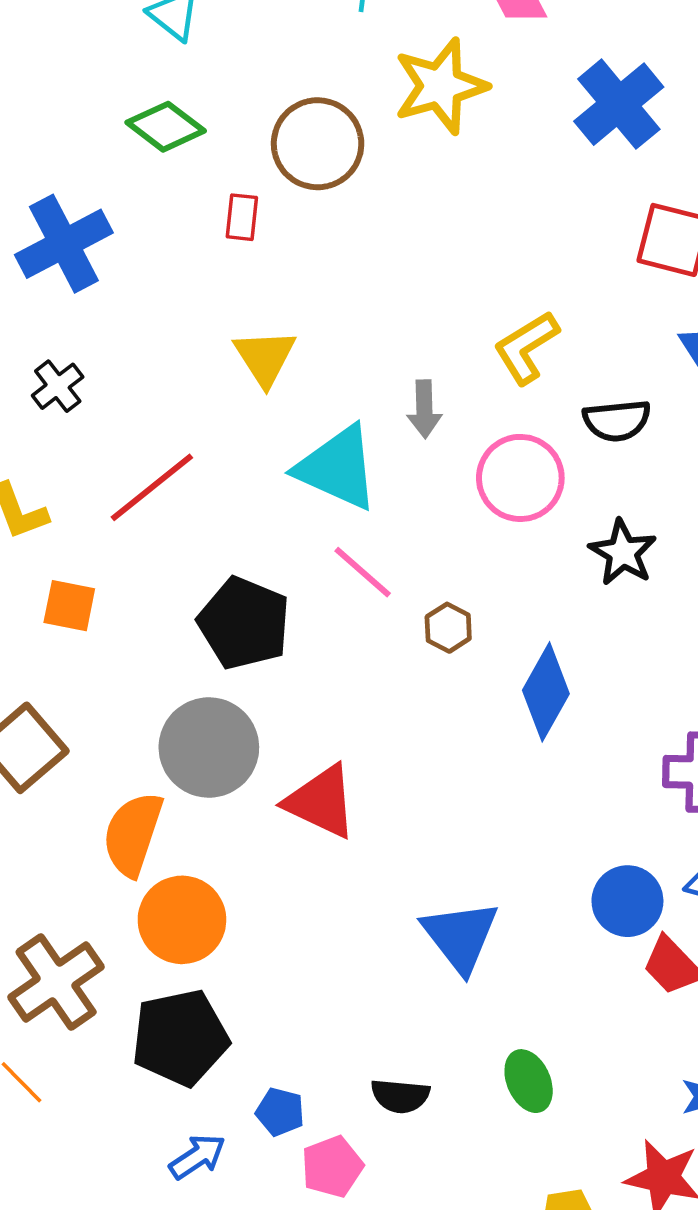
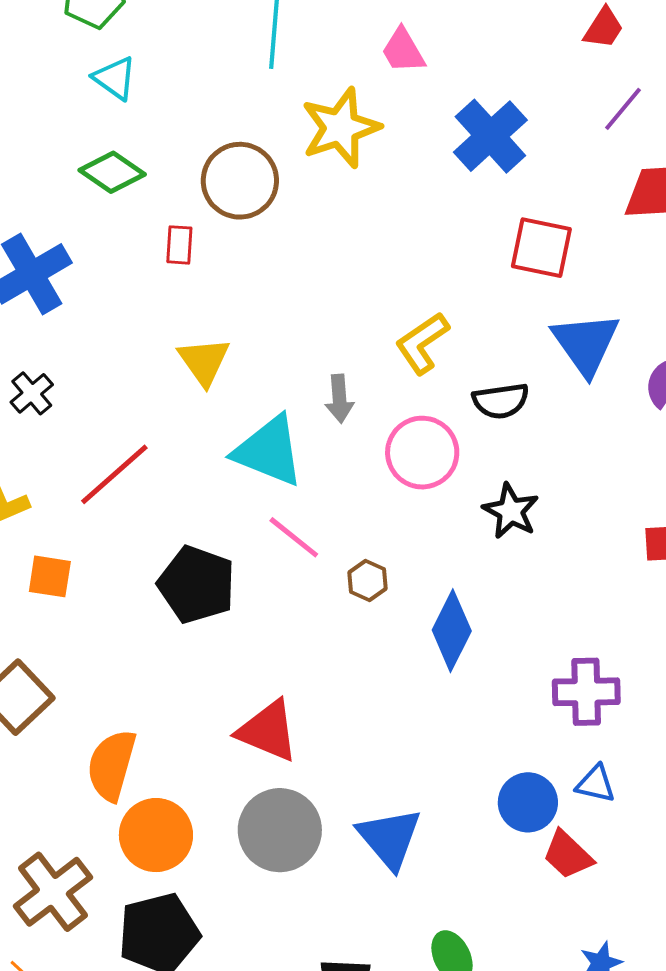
gray circle: (209, 748) -> (280, 830), moved

